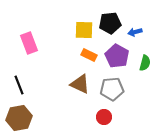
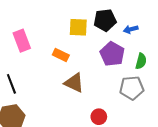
orange rectangle: (89, 55) -> (61, 55), moved
gray pentagon: (112, 89) -> (132, 88), moved

